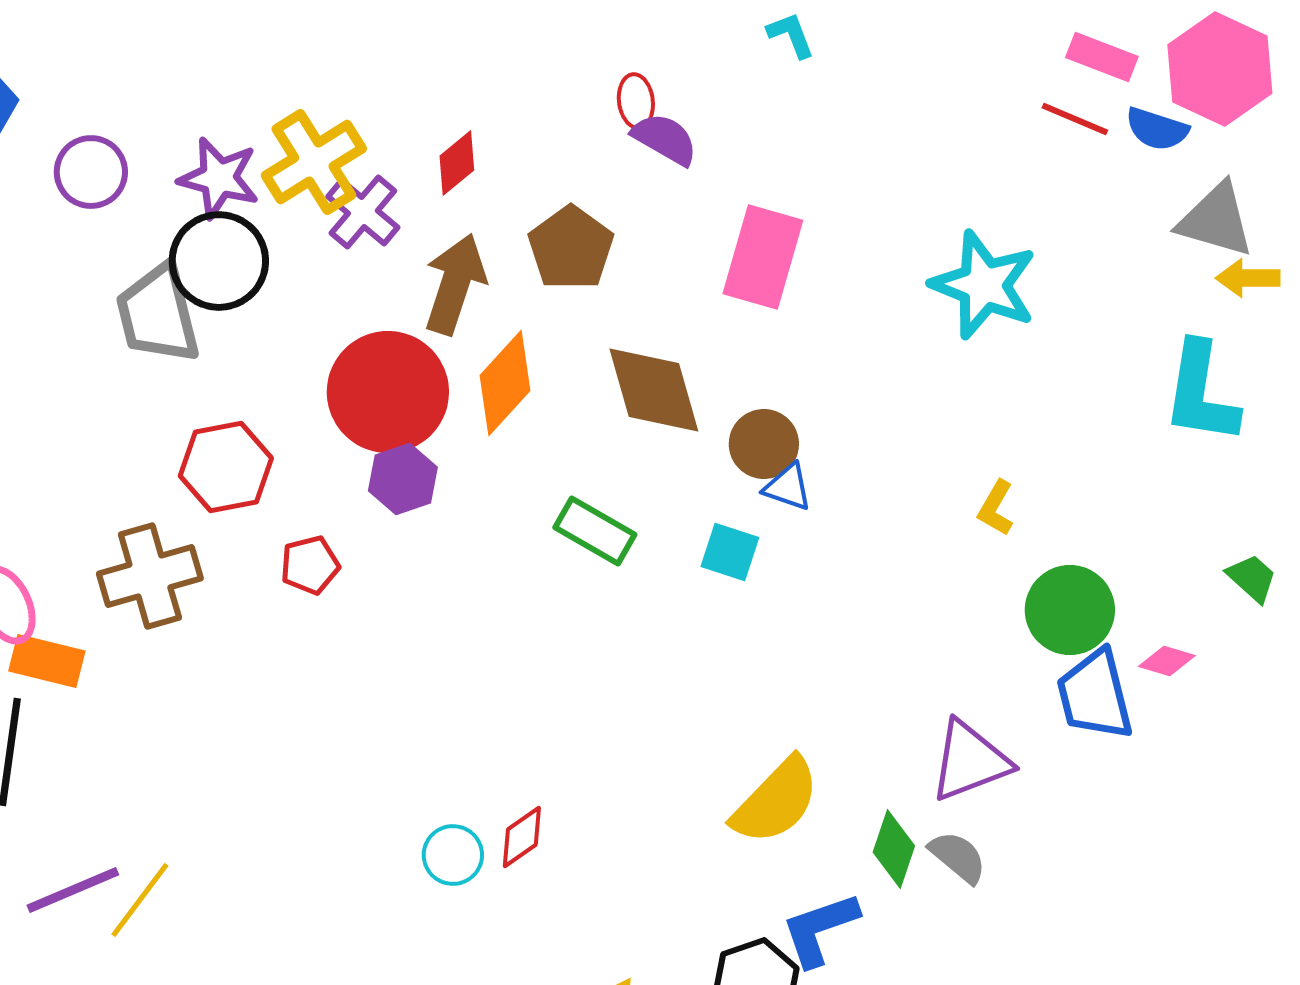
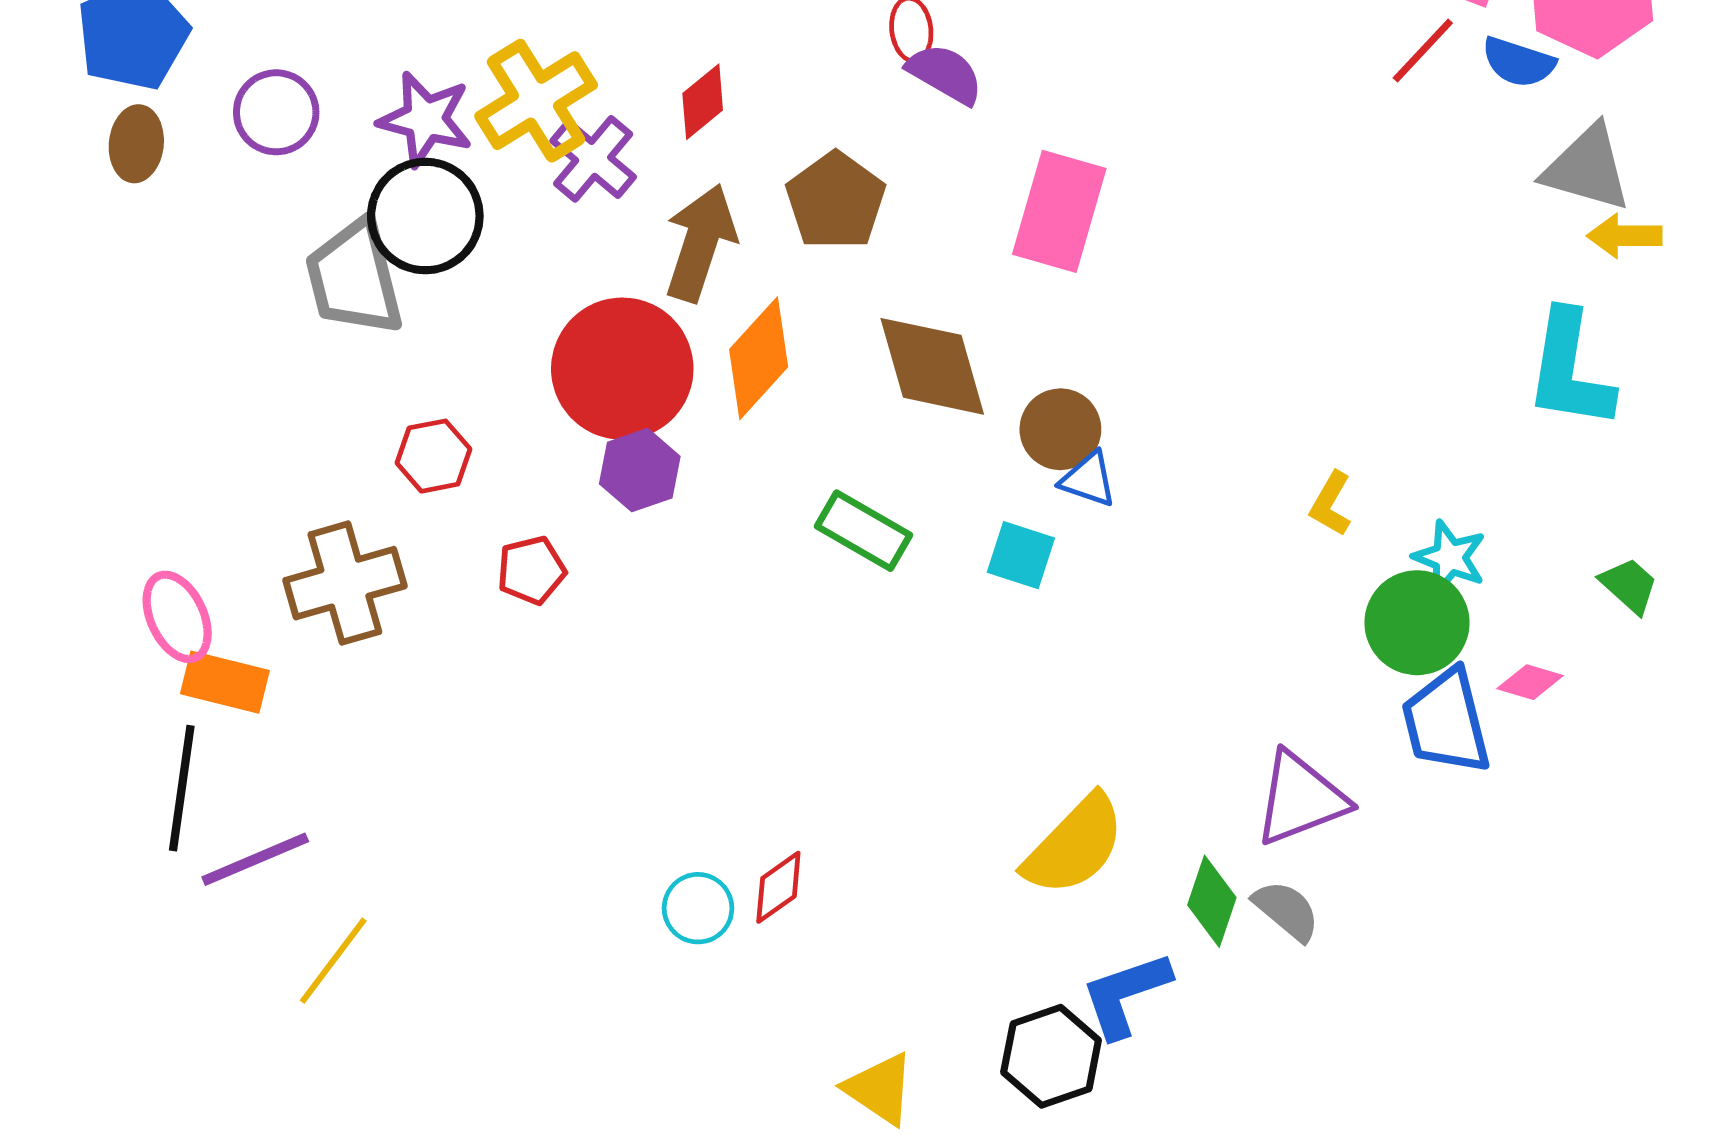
red line: (1075, 119) -> (1423, 51), turned -70
cyan star: (984, 285) -> (1450, 557), moved, size x0.6
red hexagon: (226, 467) -> (433, 456), size x0.7
purple line: (73, 890) -> (255, 859), moved

